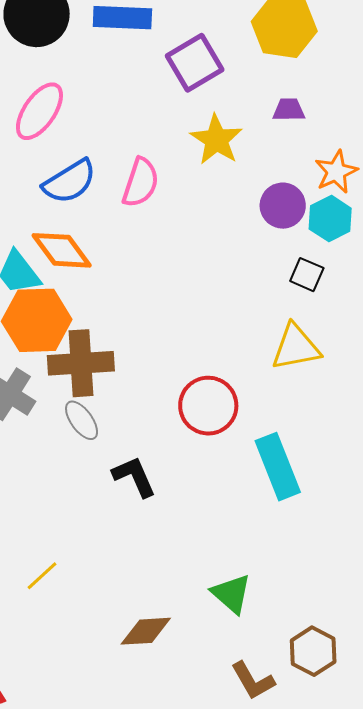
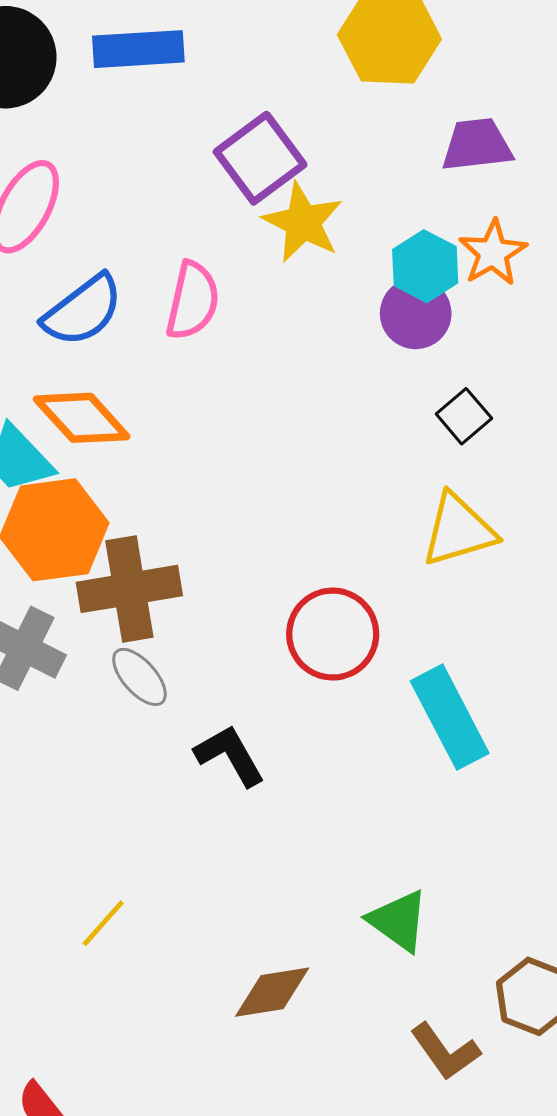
purple square: (195, 63) -> (260, 158), moved
purple trapezoid: (289, 110) -> (477, 145), moved, size x1.4
cyan hexagon: (330, 219) -> (425, 266), moved
black square: (307, 275) -> (464, 416), turned 32

